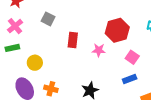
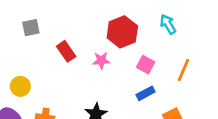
gray square: (48, 19) -> (31, 28), turned -32
red rectangle: (73, 40) -> (66, 51), turned -35

